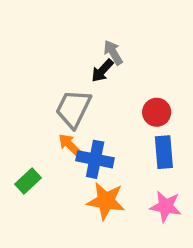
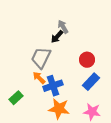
blue rectangle: (164, 152) -> (91, 82), turned 48
blue cross: (95, 159) -> (53, 86), turned -30

